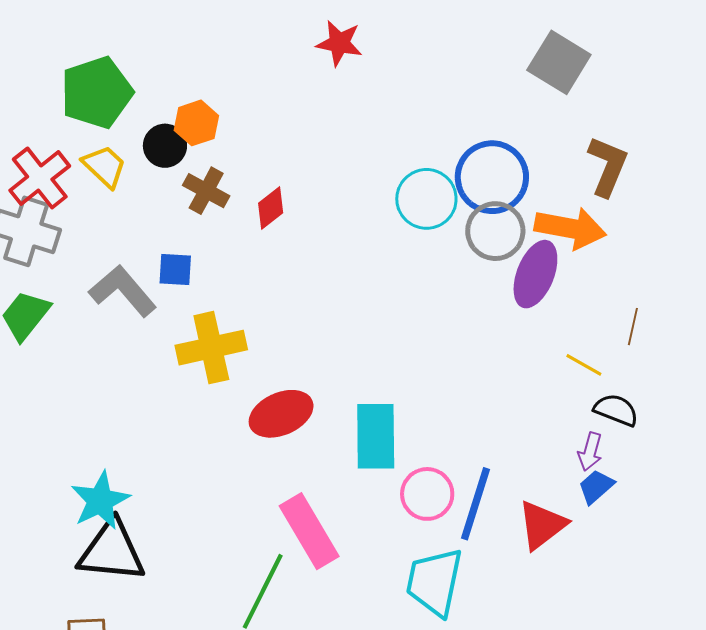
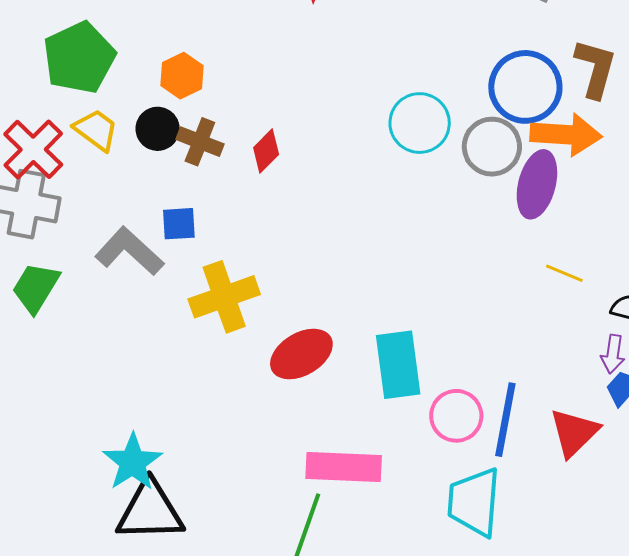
black circle: (165, 146) -> (158, 129), moved
blue circle: (492, 177) -> (525, 87), moved
yellow line: (584, 365) -> (564, 273), moved
pink rectangle: (309, 531) -> (344, 467), turned -50

